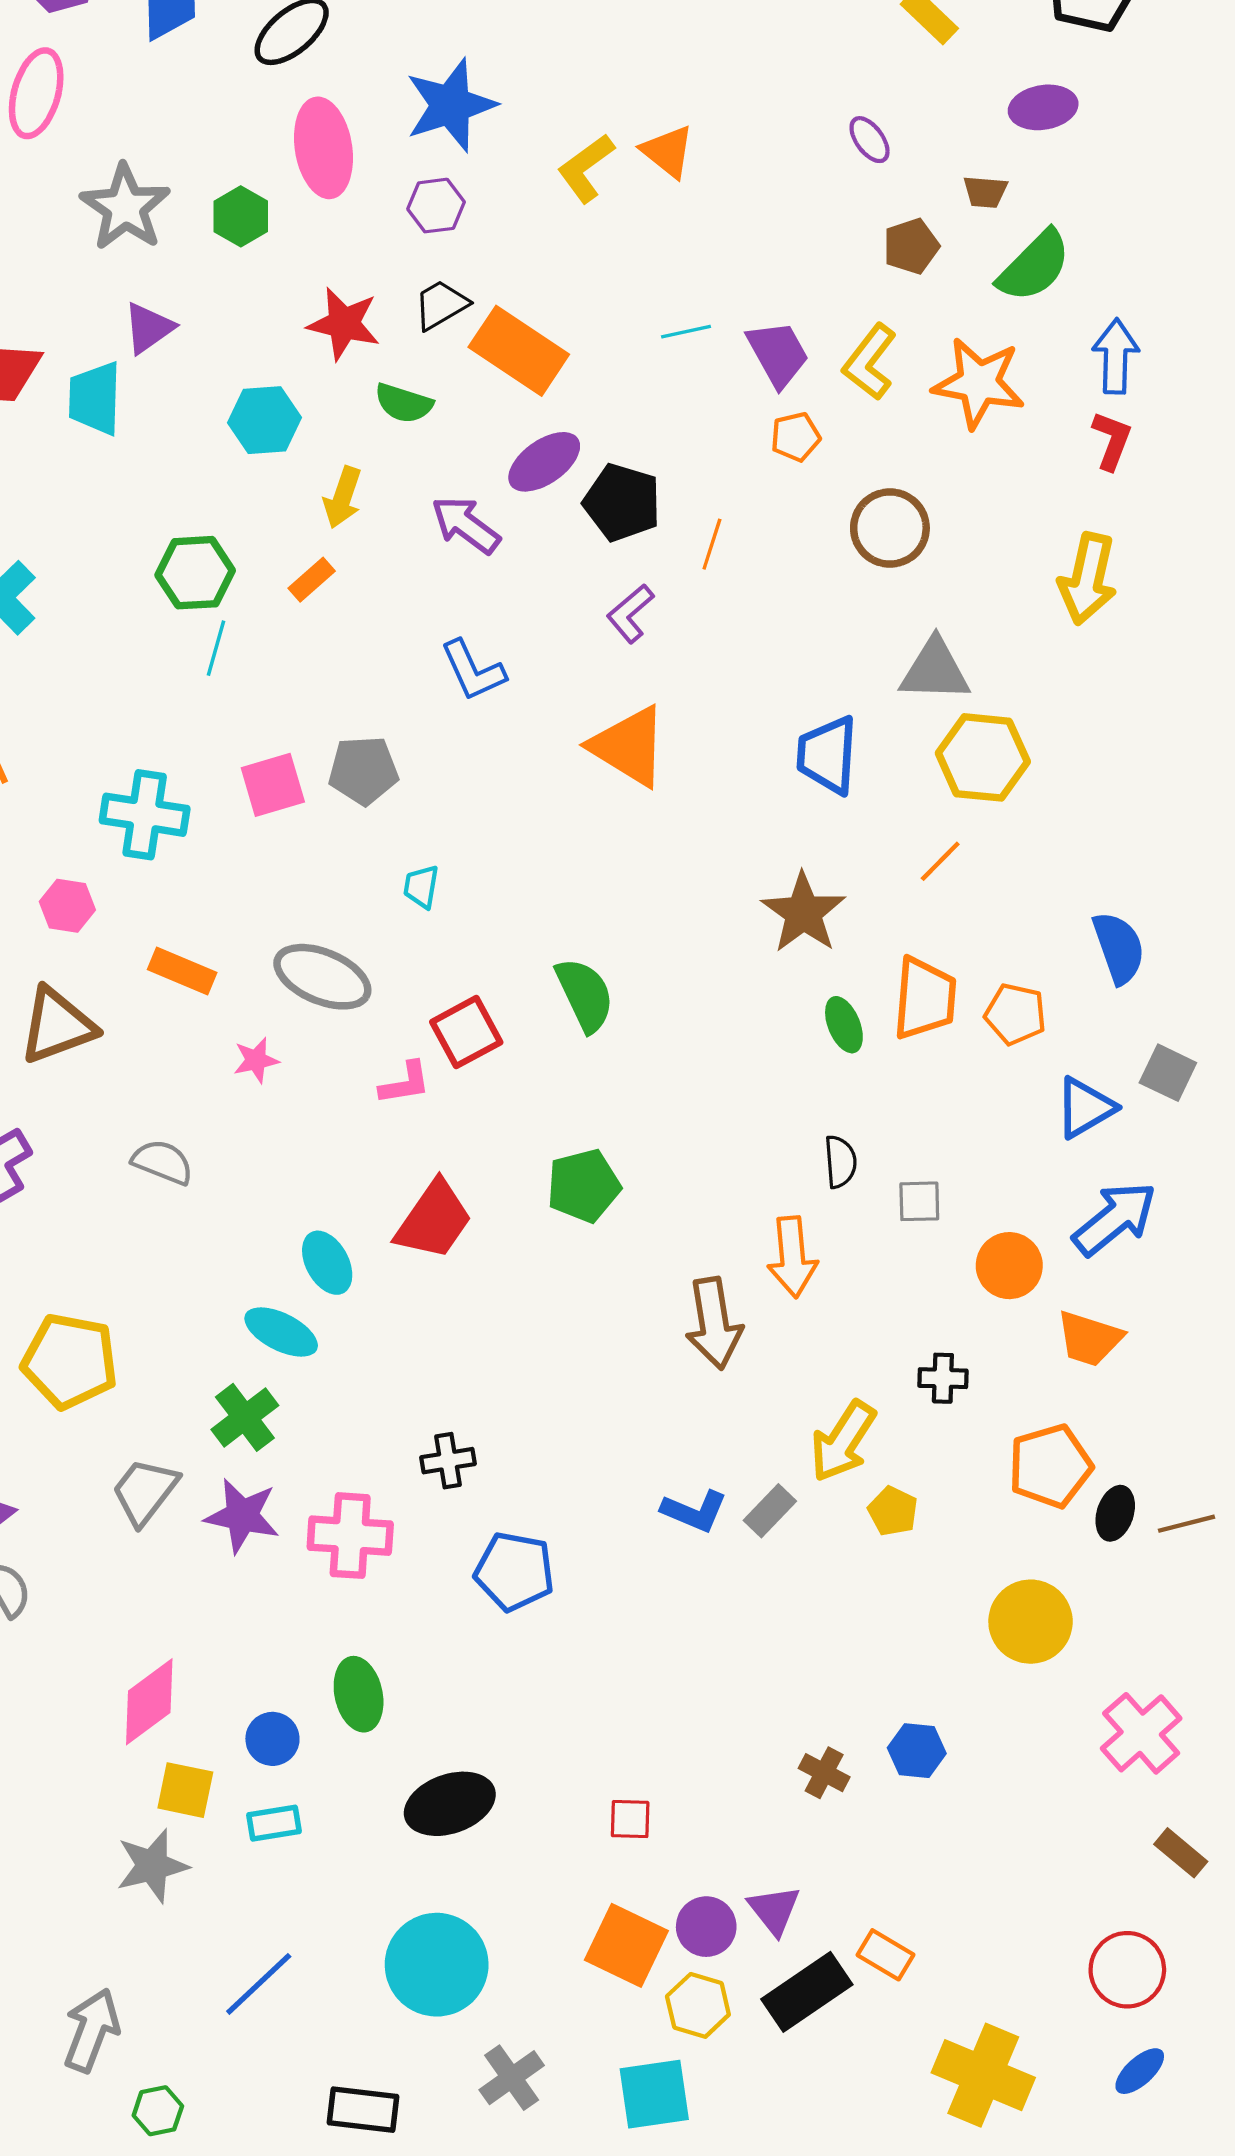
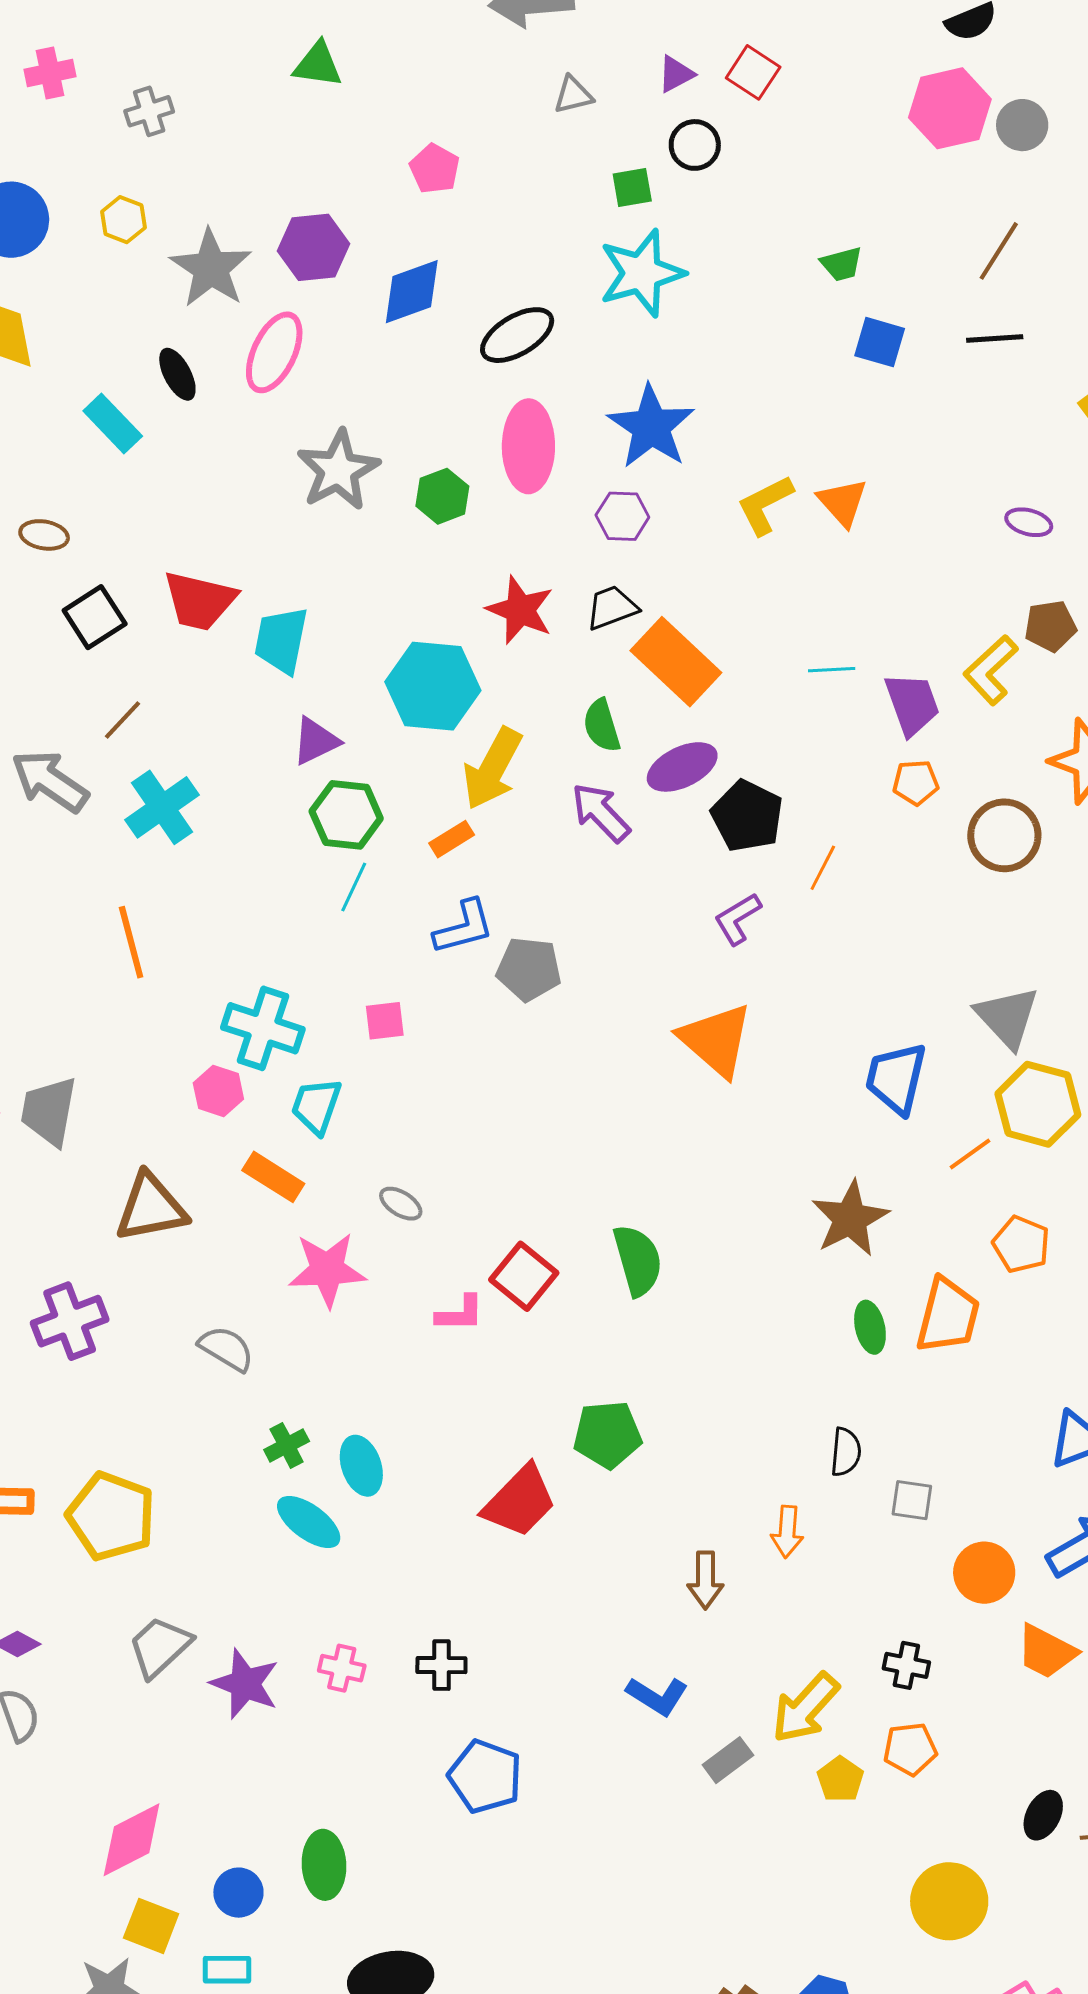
blue star: (451, 105) -> (651, 427), turned -30
purple ellipse: (870, 140) -> (1029, 522), turned -48
purple triangle: (149, 328) -> (316, 741), moved
yellow L-shape: (870, 362) -> (991, 670), moved
green semicircle: (404, 403) -> (602, 726), moved, turned 46
cyan hexagon: (264, 420) -> (433, 686), size x1.4
yellow arrow: (343, 497) -> (492, 769), size x1.5
brown circle: (890, 528) -> (1004, 835), moved
gray triangle: (935, 670) -> (1007, 1017), turned 36
blue L-shape: (473, 671) -> (464, 927), moved, turned -90
gray pentagon: (363, 770) -> (529, 969), moved
pink square: (273, 785) -> (385, 1021), size x0.7
orange line: (940, 861) -> (970, 1154), moved
cyan trapezoid: (421, 887) -> (316, 1106), moved, size x1.4
pink hexagon: (67, 906) -> (218, 1091), moved
gray ellipse: (322, 977) -> (401, 1204), size x0.5
orange pentagon: (1015, 1014) -> (1021, 1244), moved
red square: (466, 1032) -> (524, 1276), turned -32
pink star: (256, 1060) -> (327, 1270), size x1.8
red trapezoid: (434, 1220) -> (520, 1501), moved
orange arrow: (792, 1257) -> (787, 1532), size x0.7
brown arrow: (714, 1323) -> (705, 1580), size x0.7
green cross: (245, 1417) -> (287, 1445), moved, size x0.7
orange pentagon: (1050, 1466) -> (910, 1749), moved, size x0.7
blue L-shape: (694, 1511) -> (657, 1696), moved
pink cross: (350, 1536) -> (342, 1668), moved, size x0.6

